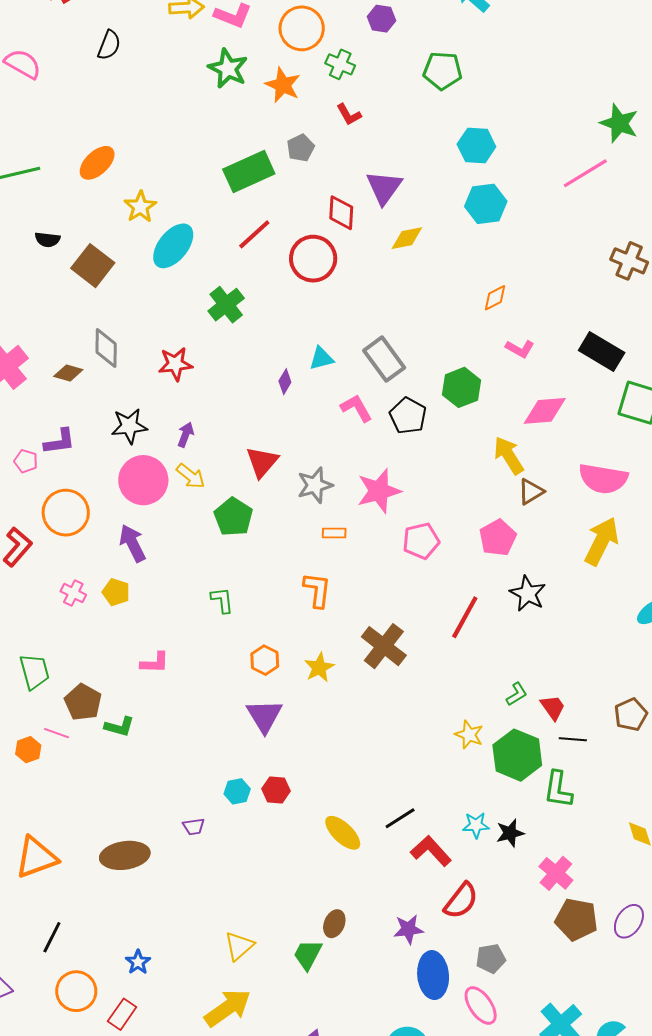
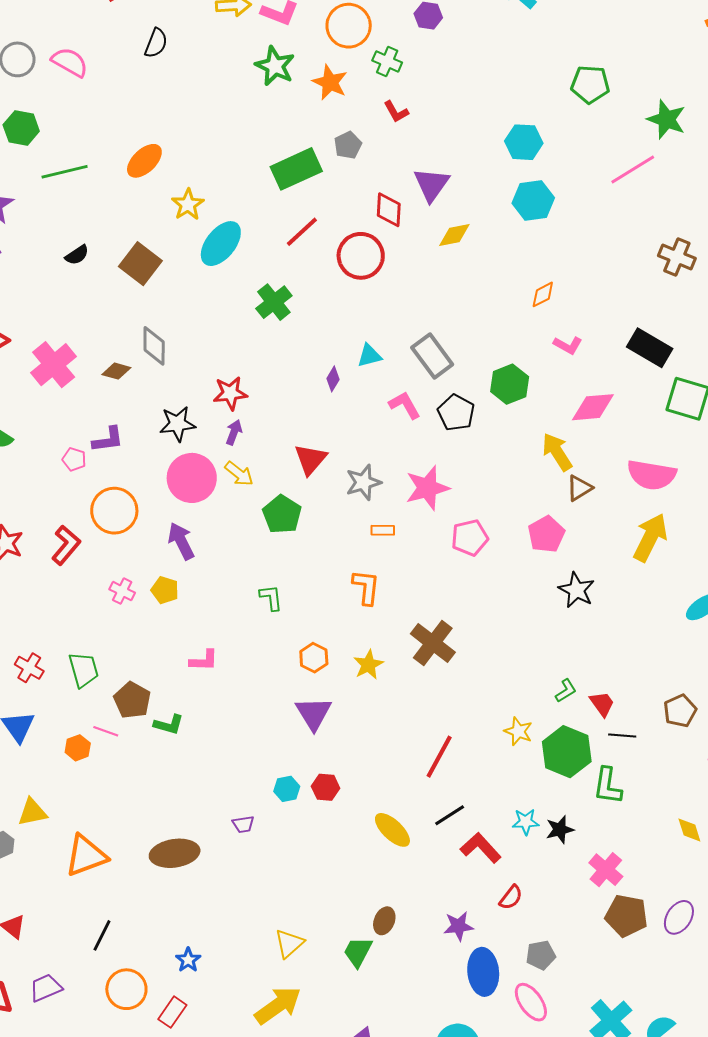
green pentagon: (443, 71) -> (590, 84), moved
black semicircle: (47, 240) -> (77, 255), moved, turned -40
red star: (175, 364) -> (230, 393), moved
red line: (465, 617) -> (439, 757), moved
red semicircle: (461, 901) -> (511, 897), size x0.7

